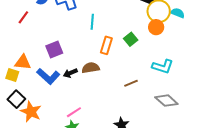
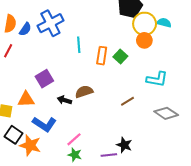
orange rectangle: (106, 45) -> (102, 56), moved
orange triangle: (23, 62) -> (26, 99), moved
black arrow: (70, 73) -> (64, 100), turned 48
blue L-shape: (48, 76) -> (44, 124), moved

